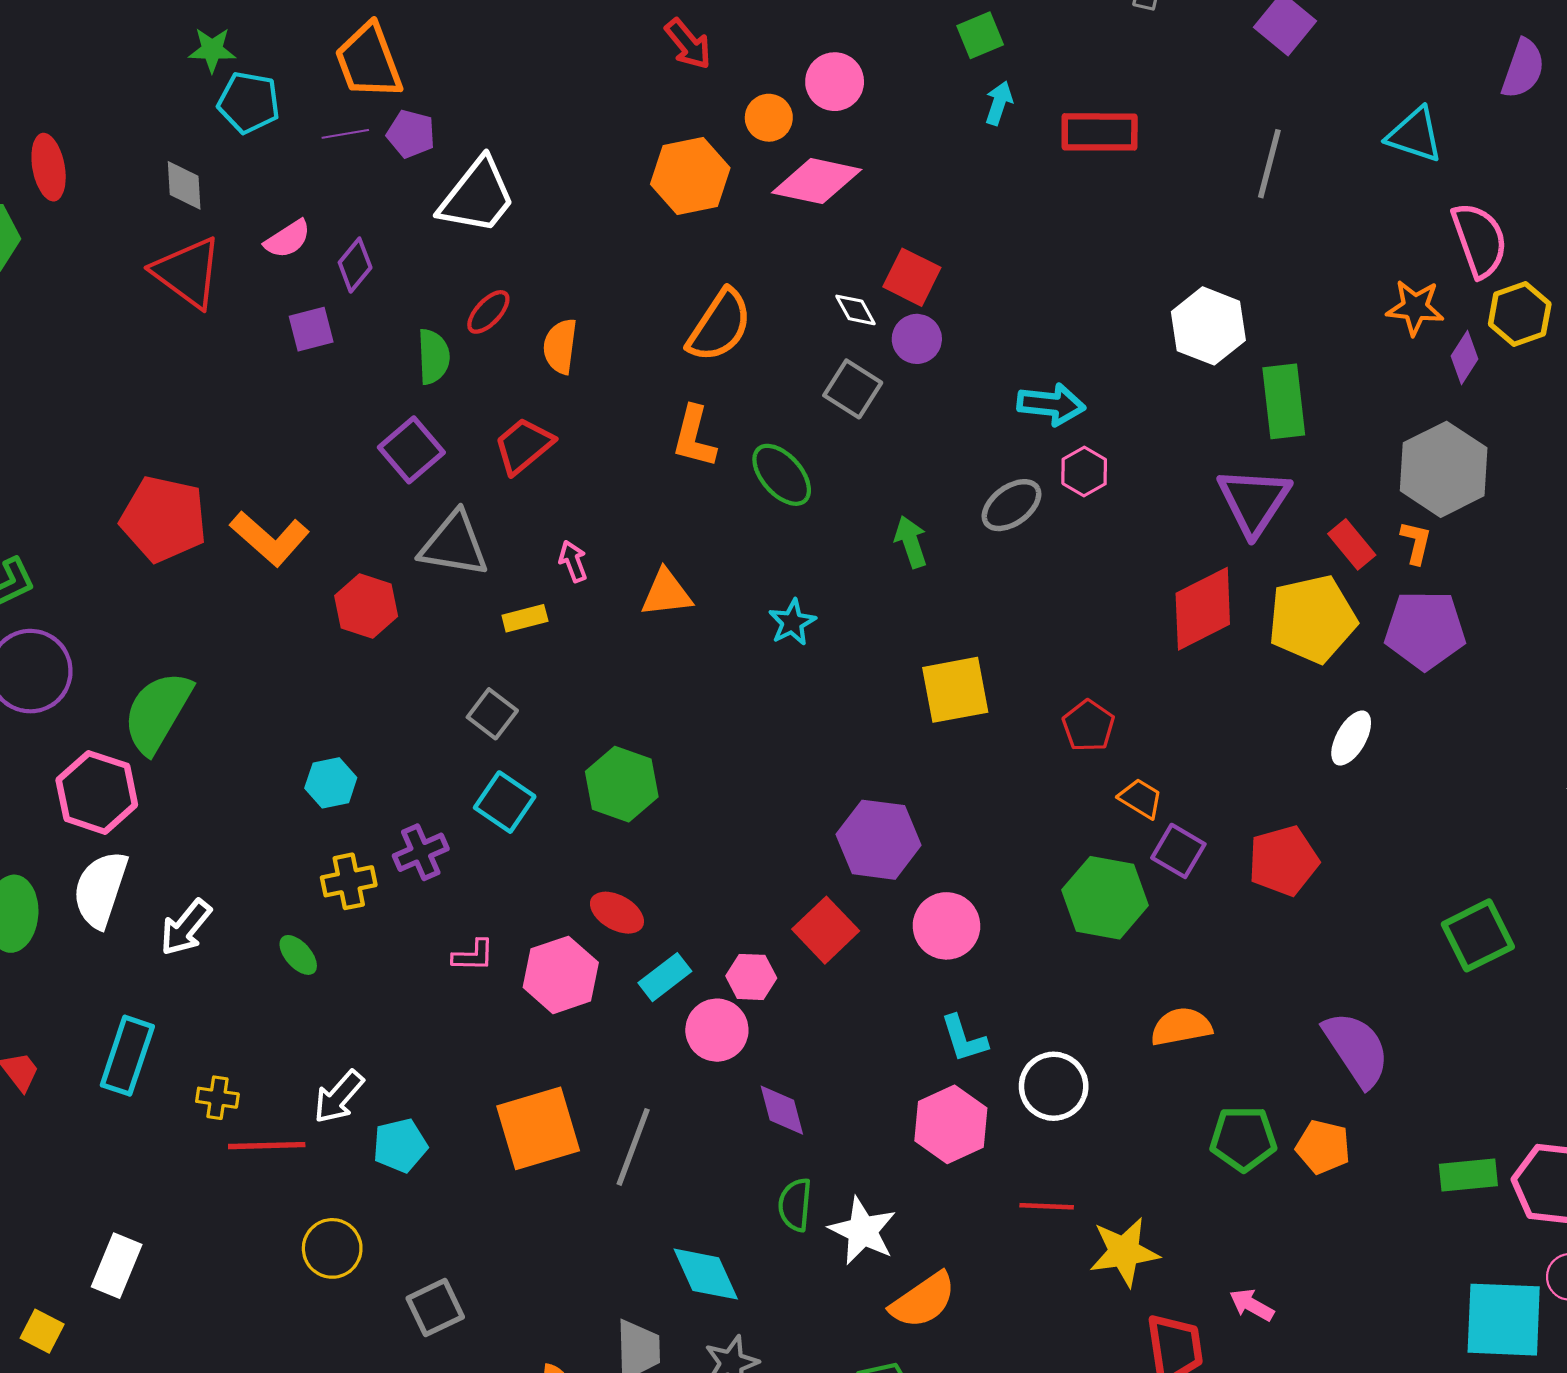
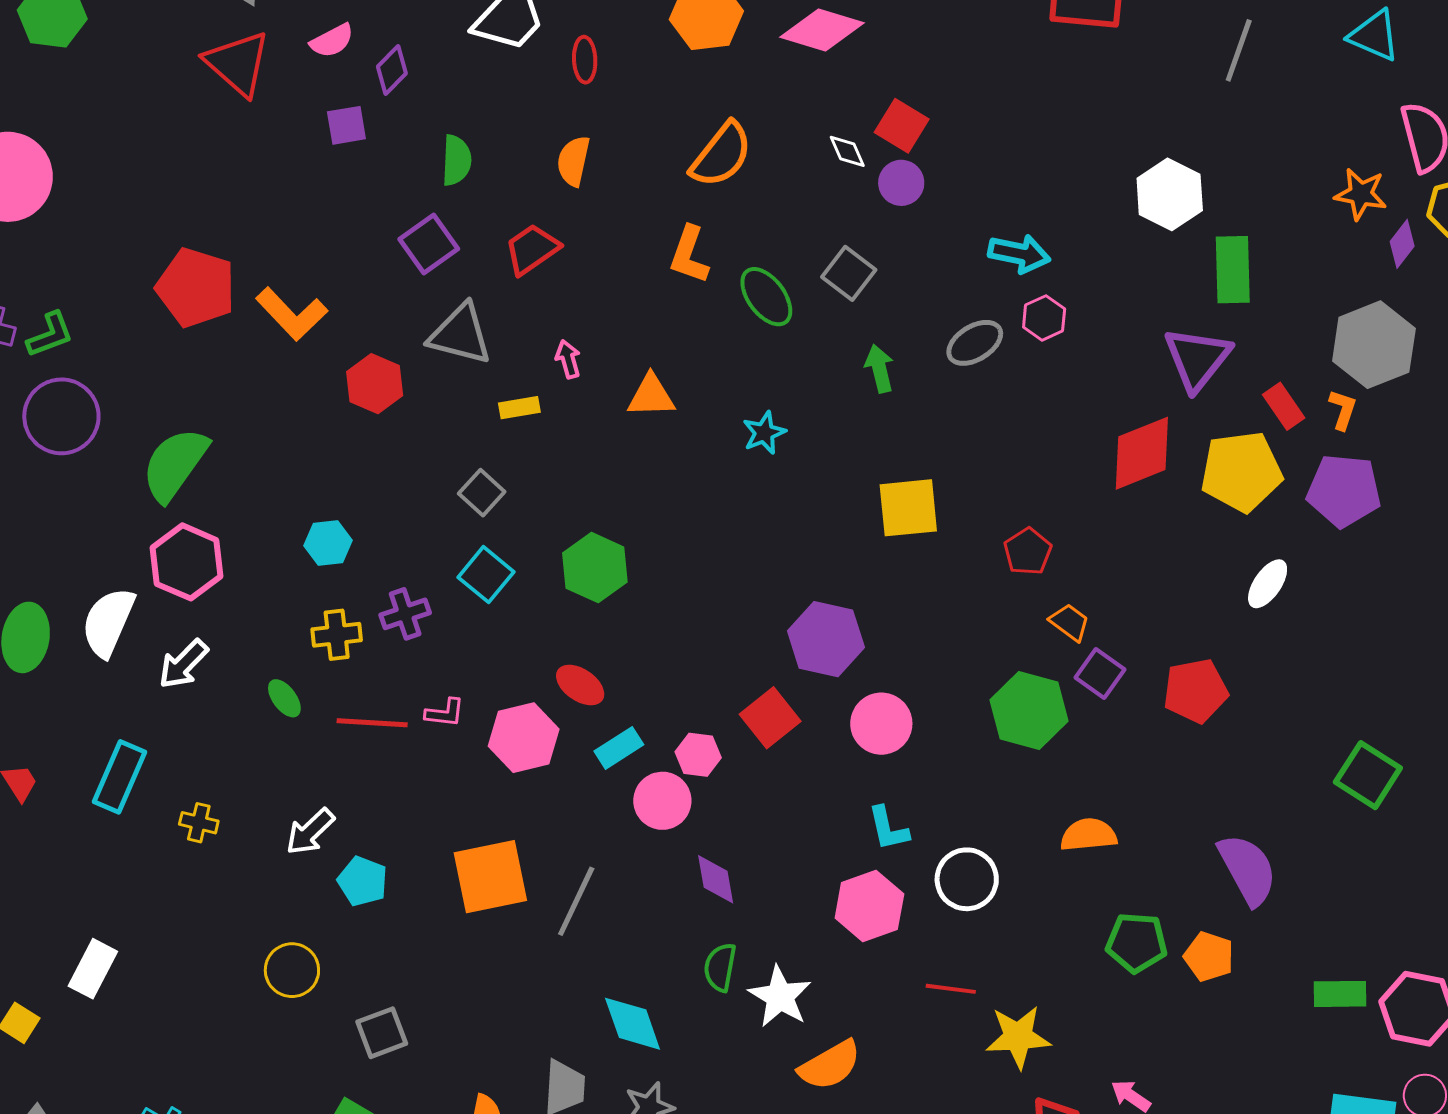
red ellipse: (488, 312) -> (585, 60), moved, turned -51
gray square: (853, 389) -> (849, 273), moved
pink hexagon: (97, 792) -> (187, 562), moved
green square: (1478, 935) -> (1368, 775), turned -36
cyan pentagon: (400, 1145) -> (363, 881), turned 30
red line: (267, 1146) -> (372, 723), moved

